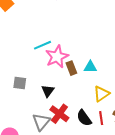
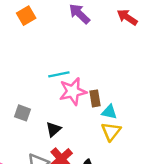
brown rectangle: (71, 68) -> (95, 98), moved
yellow triangle: (101, 94) -> (111, 131), moved, turned -30

